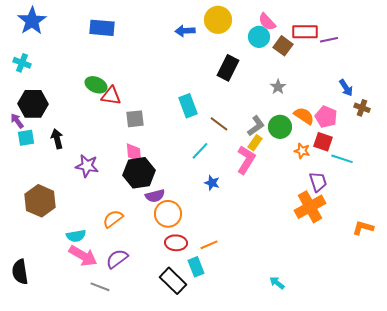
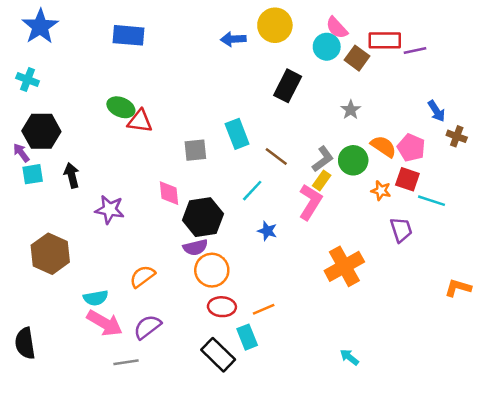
gray square: (135, 119) -> (195, 150), moved
black hexagon: (139, 173) -> (203, 217), moved
orange cross: (310, 207) -> (344, 266), moved
gray line: (100, 287) -> (126, 362), turned -30

